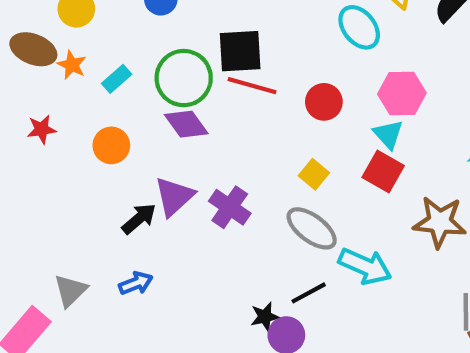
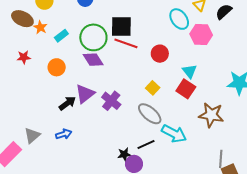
pink hexagon: (402, 94) -> (201, 35), moved

